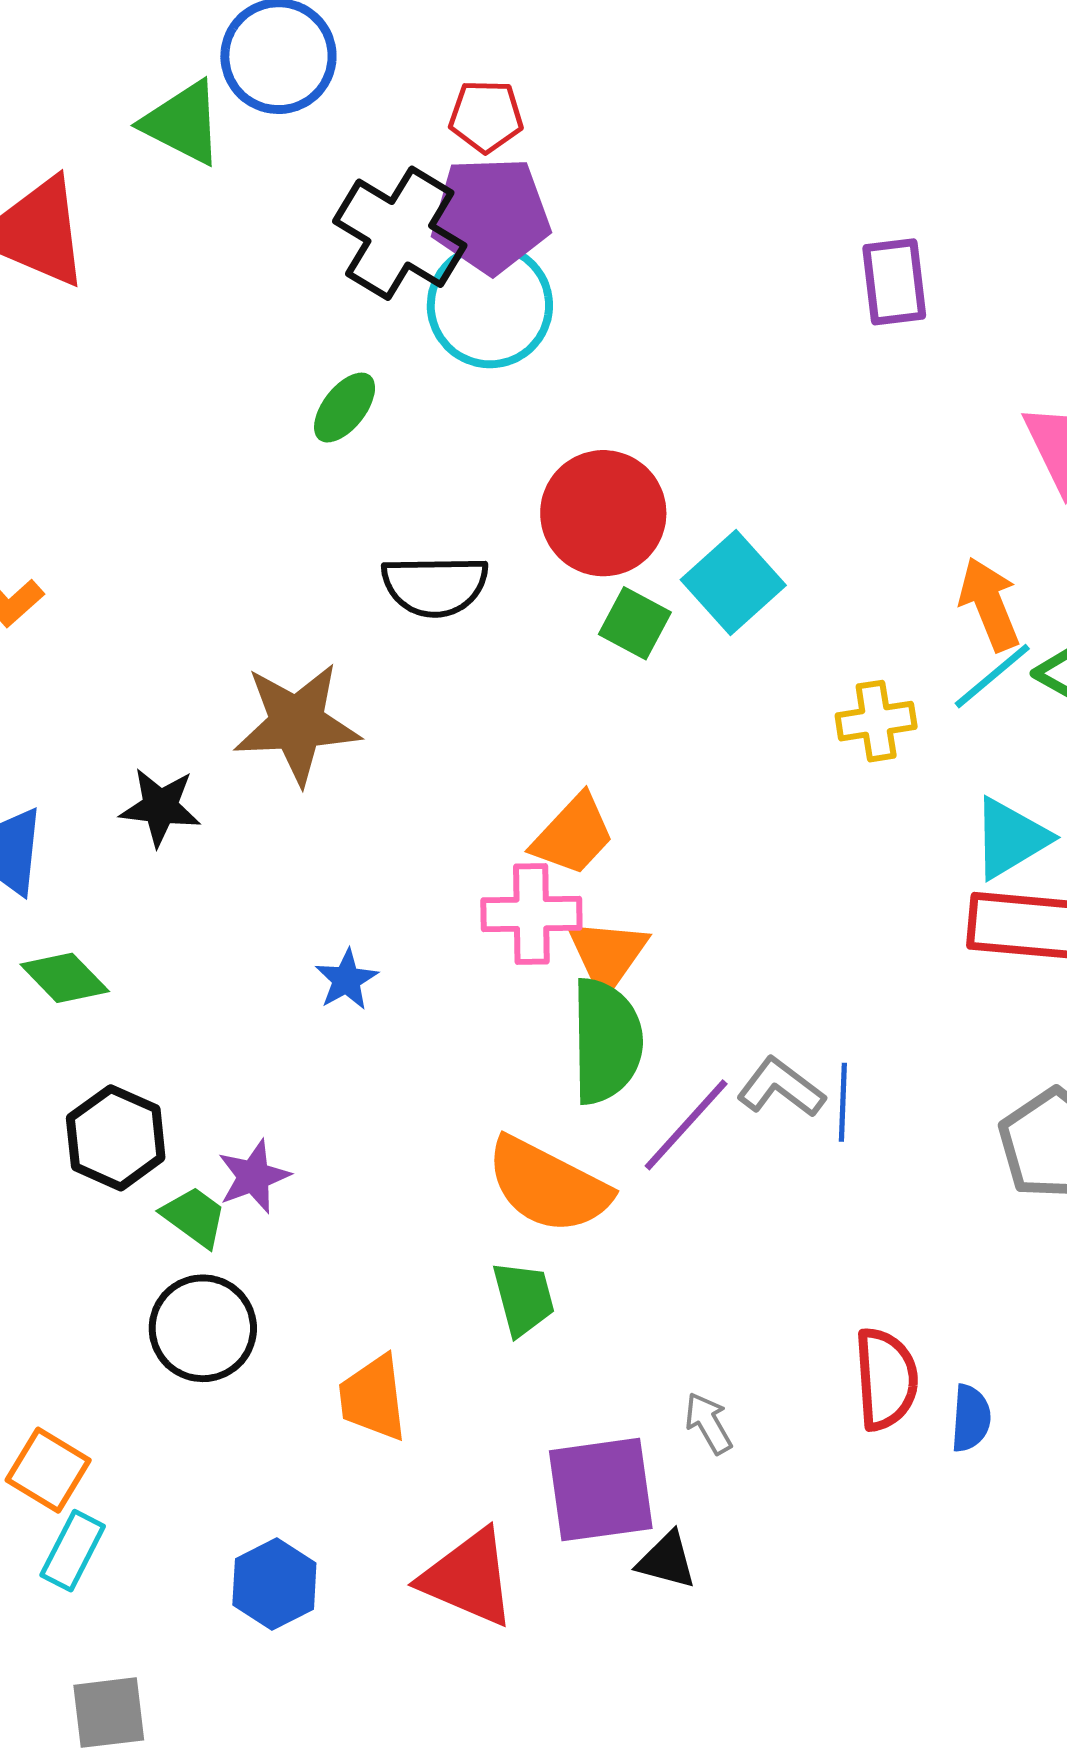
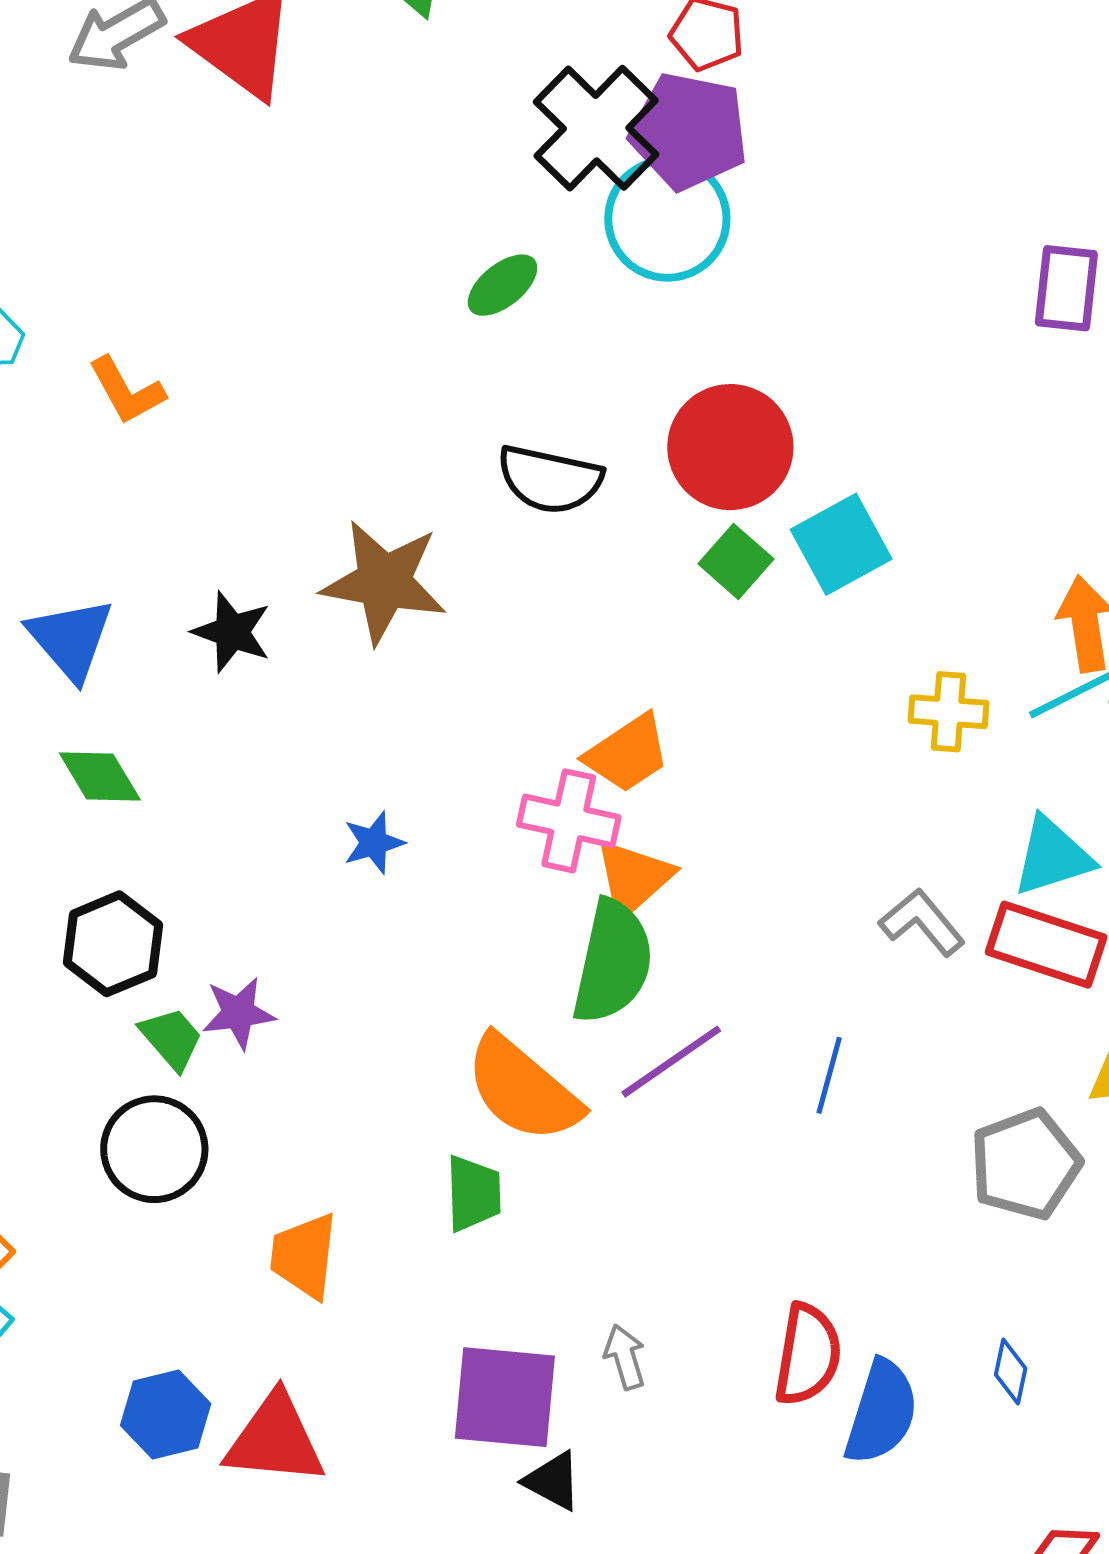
gray L-shape: (781, 1087) -> (922, 922), moved
blue semicircle: (971, 1418) -> (881, 1412), size x1.6
red triangle: (468, 1578) -> (275, 1439), moved, turned -31

